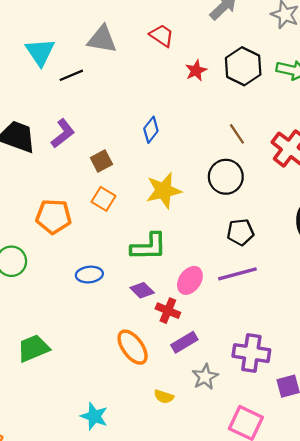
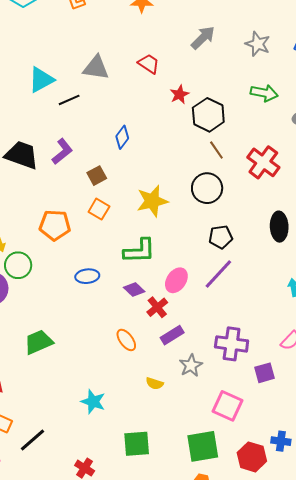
cyan triangle: (40, 52) -> (41, 80), turned 36
black hexagon: (243, 66) -> (208, 115), moved
blue diamond: (151, 130) -> (122, 137), moved
purple line: (237, 274) -> (218, 274), turned -32
red cross: (168, 311) -> (157, 307), turned 30
orange ellipse: (133, 347) -> (126, 340), size x0.7

